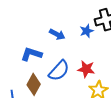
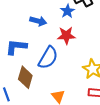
red star: (86, 69) -> (66, 35), moved

